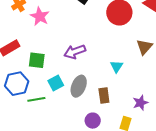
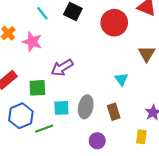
purple arrow: (75, 52) -> (62, 68), moved
cyan square: (56, 83) -> (61, 108), turned 35
purple circle: (93, 121) -> (97, 141), moved

